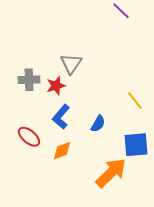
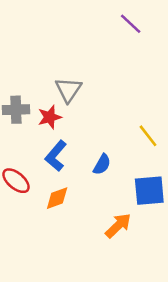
orange arrow: (111, 173) -> (118, 226), size x0.7

